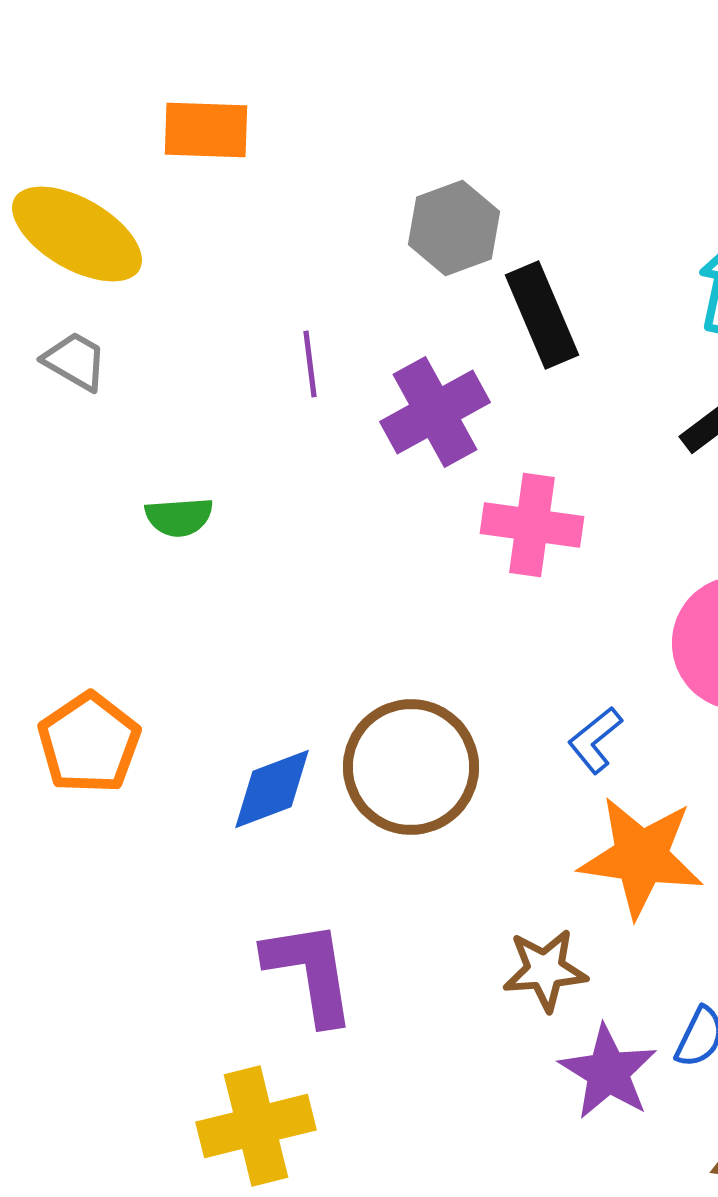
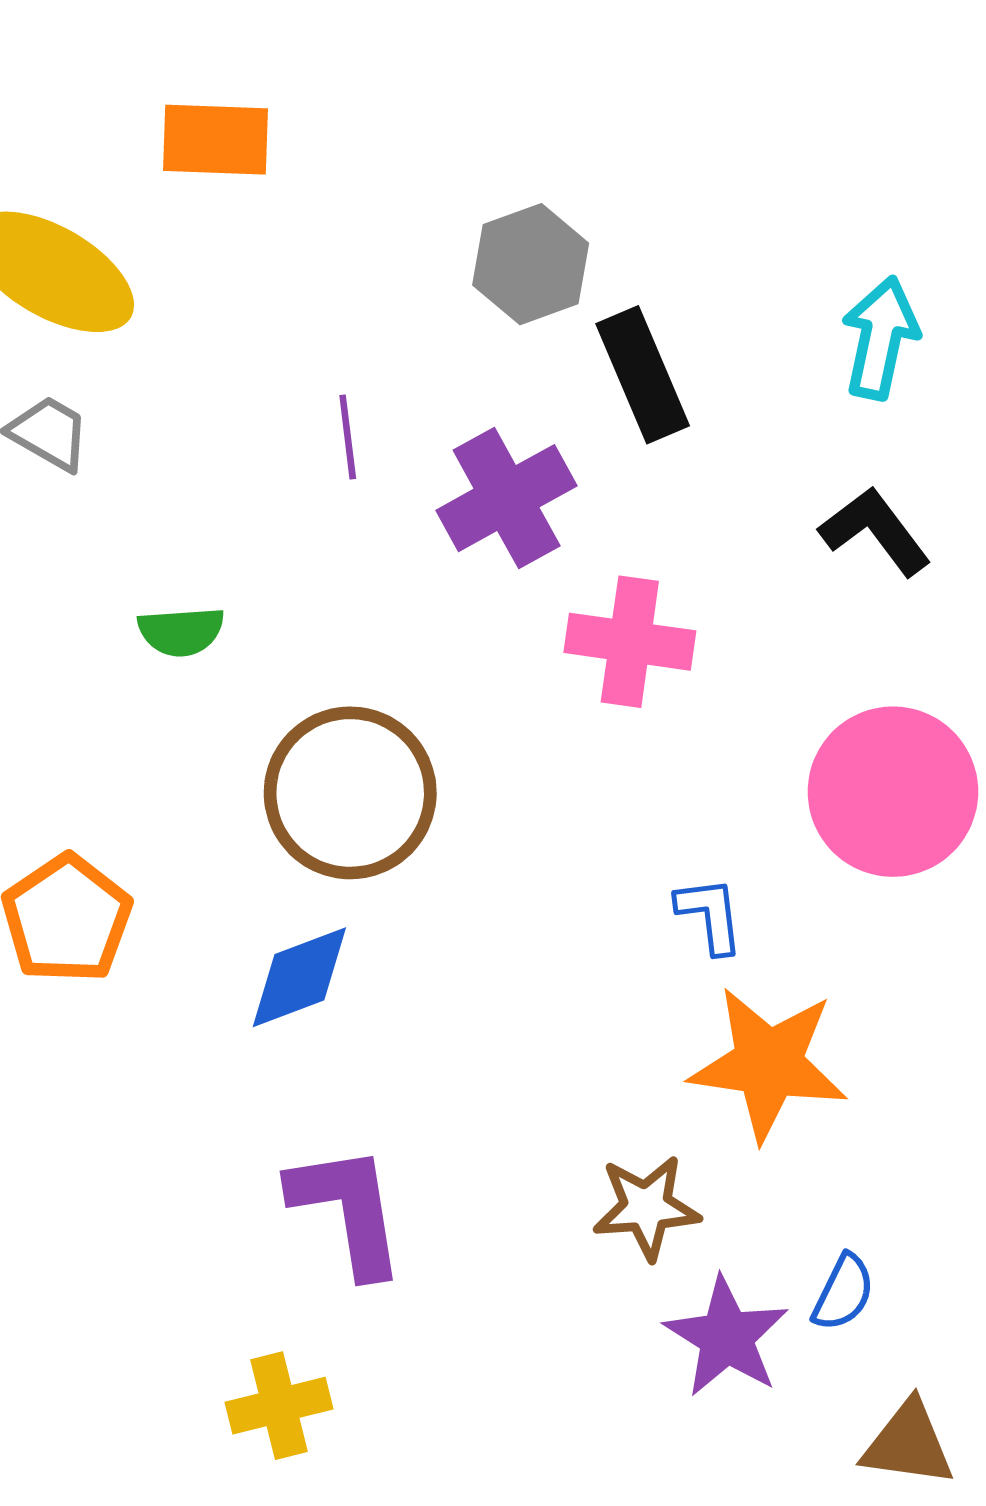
blue L-shape: (595, 740) -> (710, 915), turned 122
brown circle: (411, 767) -> (350, 793), moved
yellow cross: (256, 1126) -> (279, 1406), size x0.7

